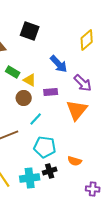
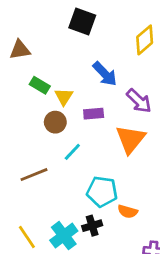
black square: (30, 31) -> (82, 21), moved
yellow triangle: (30, 80) -> (64, 97), turned 32
cyan pentagon: (45, 147) -> (102, 192), moved
cyan cross: (30, 178) -> (64, 236), turned -30

